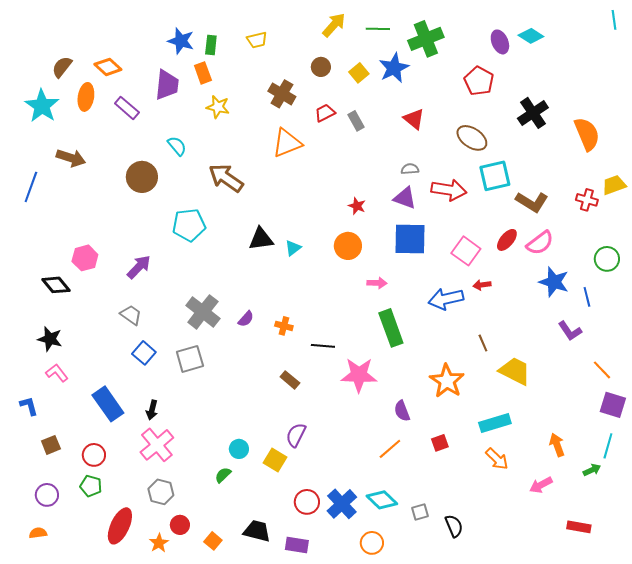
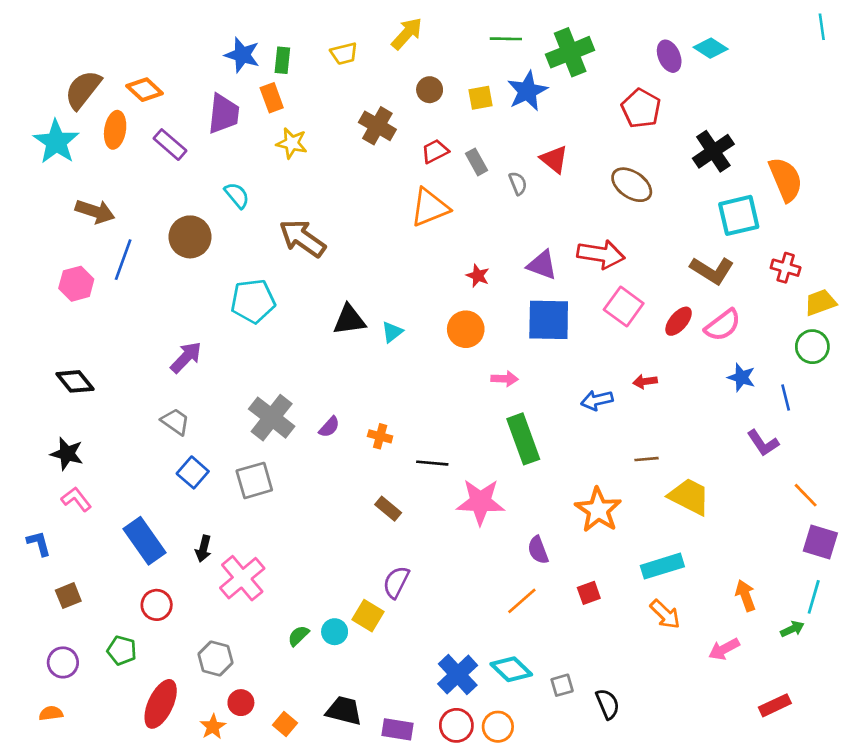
yellow arrow: (334, 25) -> (407, 33), moved
brown semicircle: (62, 67) -> (83, 90), size x1.4
yellow square: (359, 73) -> (480, 98), turned 30
orange triangle: (287, 143) -> (430, 207), moved
gray semicircle: (410, 169) -> (518, 183), moved, turned 72
cyan square: (495, 176) -> (739, 215), moved
yellow trapezoid: (614, 185) -> (820, 302), moved
blue line: (31, 187) -> (123, 260), moved
pink square: (466, 251) -> (624, 306), moved
pink hexagon: (85, 258) -> (76, 284), moved
blue star: (554, 282) -> (741, 377), size x0.7
blue arrow: (446, 299) -> (597, 400), size x0.7
brown line: (483, 343) -> (646, 459), turned -72
pink cross: (157, 445) -> (242, 578), moved
cyan circle: (239, 449) -> (335, 632), moved
red circle: (94, 455) -> (157, 605), moved
red circle: (307, 502) -> (456, 725), moved
red rectangle: (579, 527) -> (775, 705), turned -35

